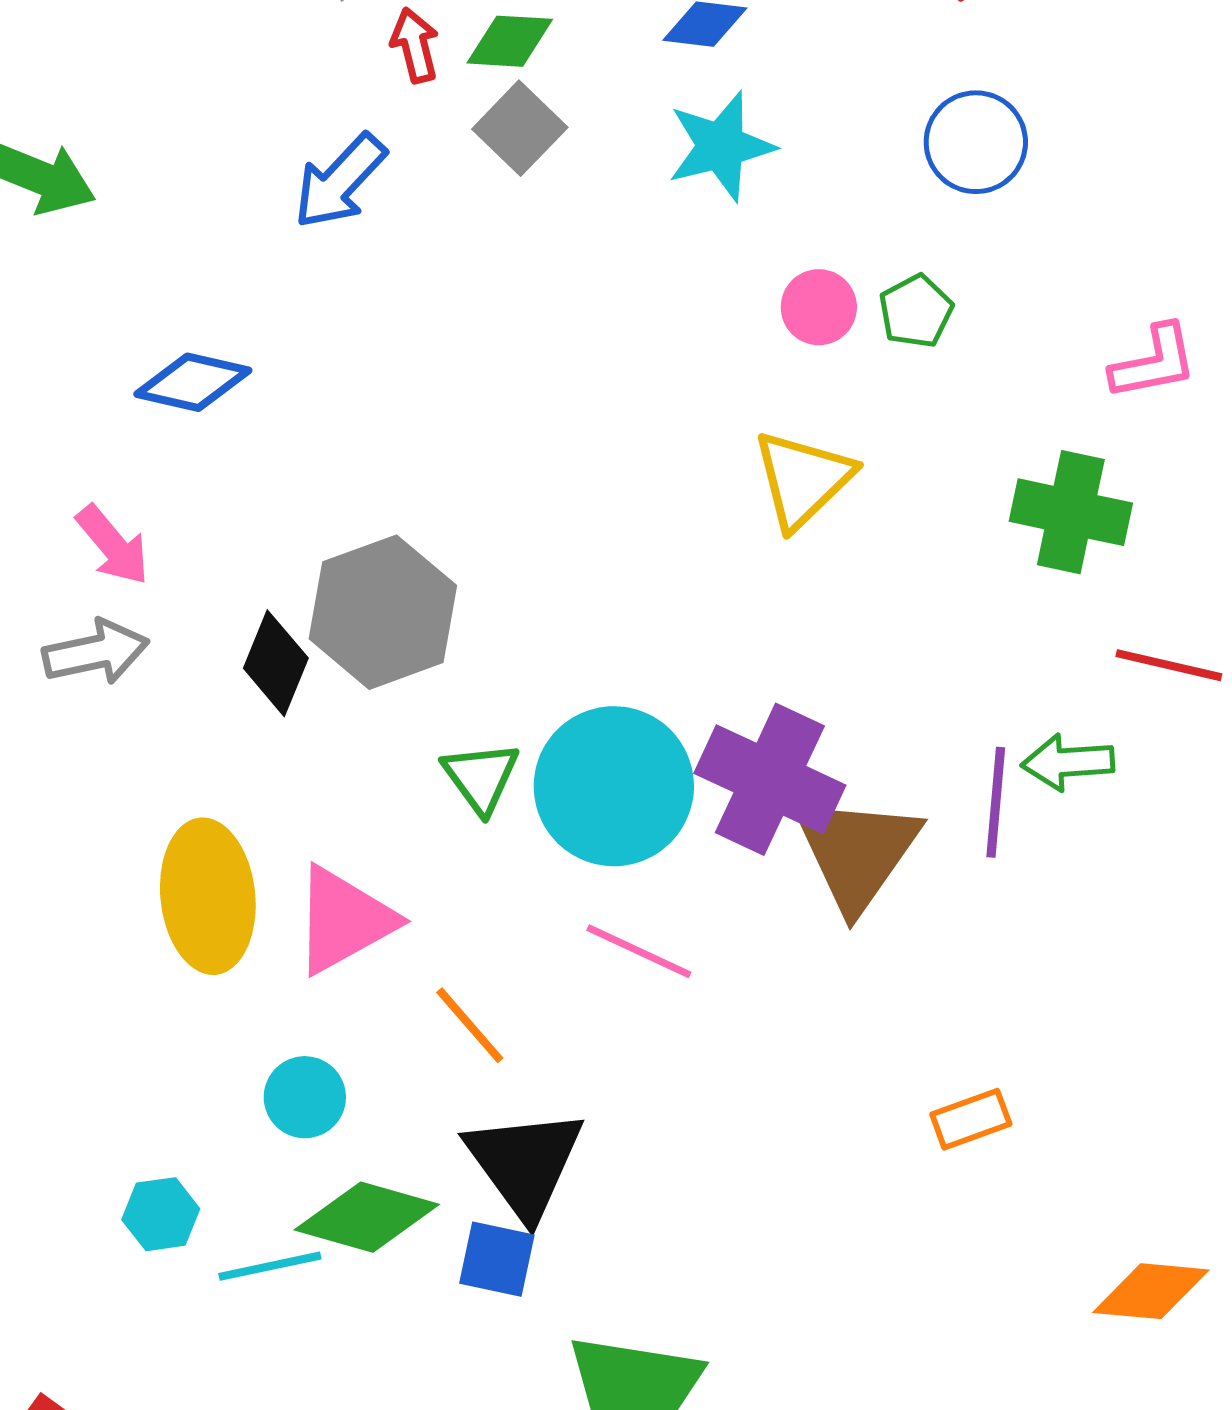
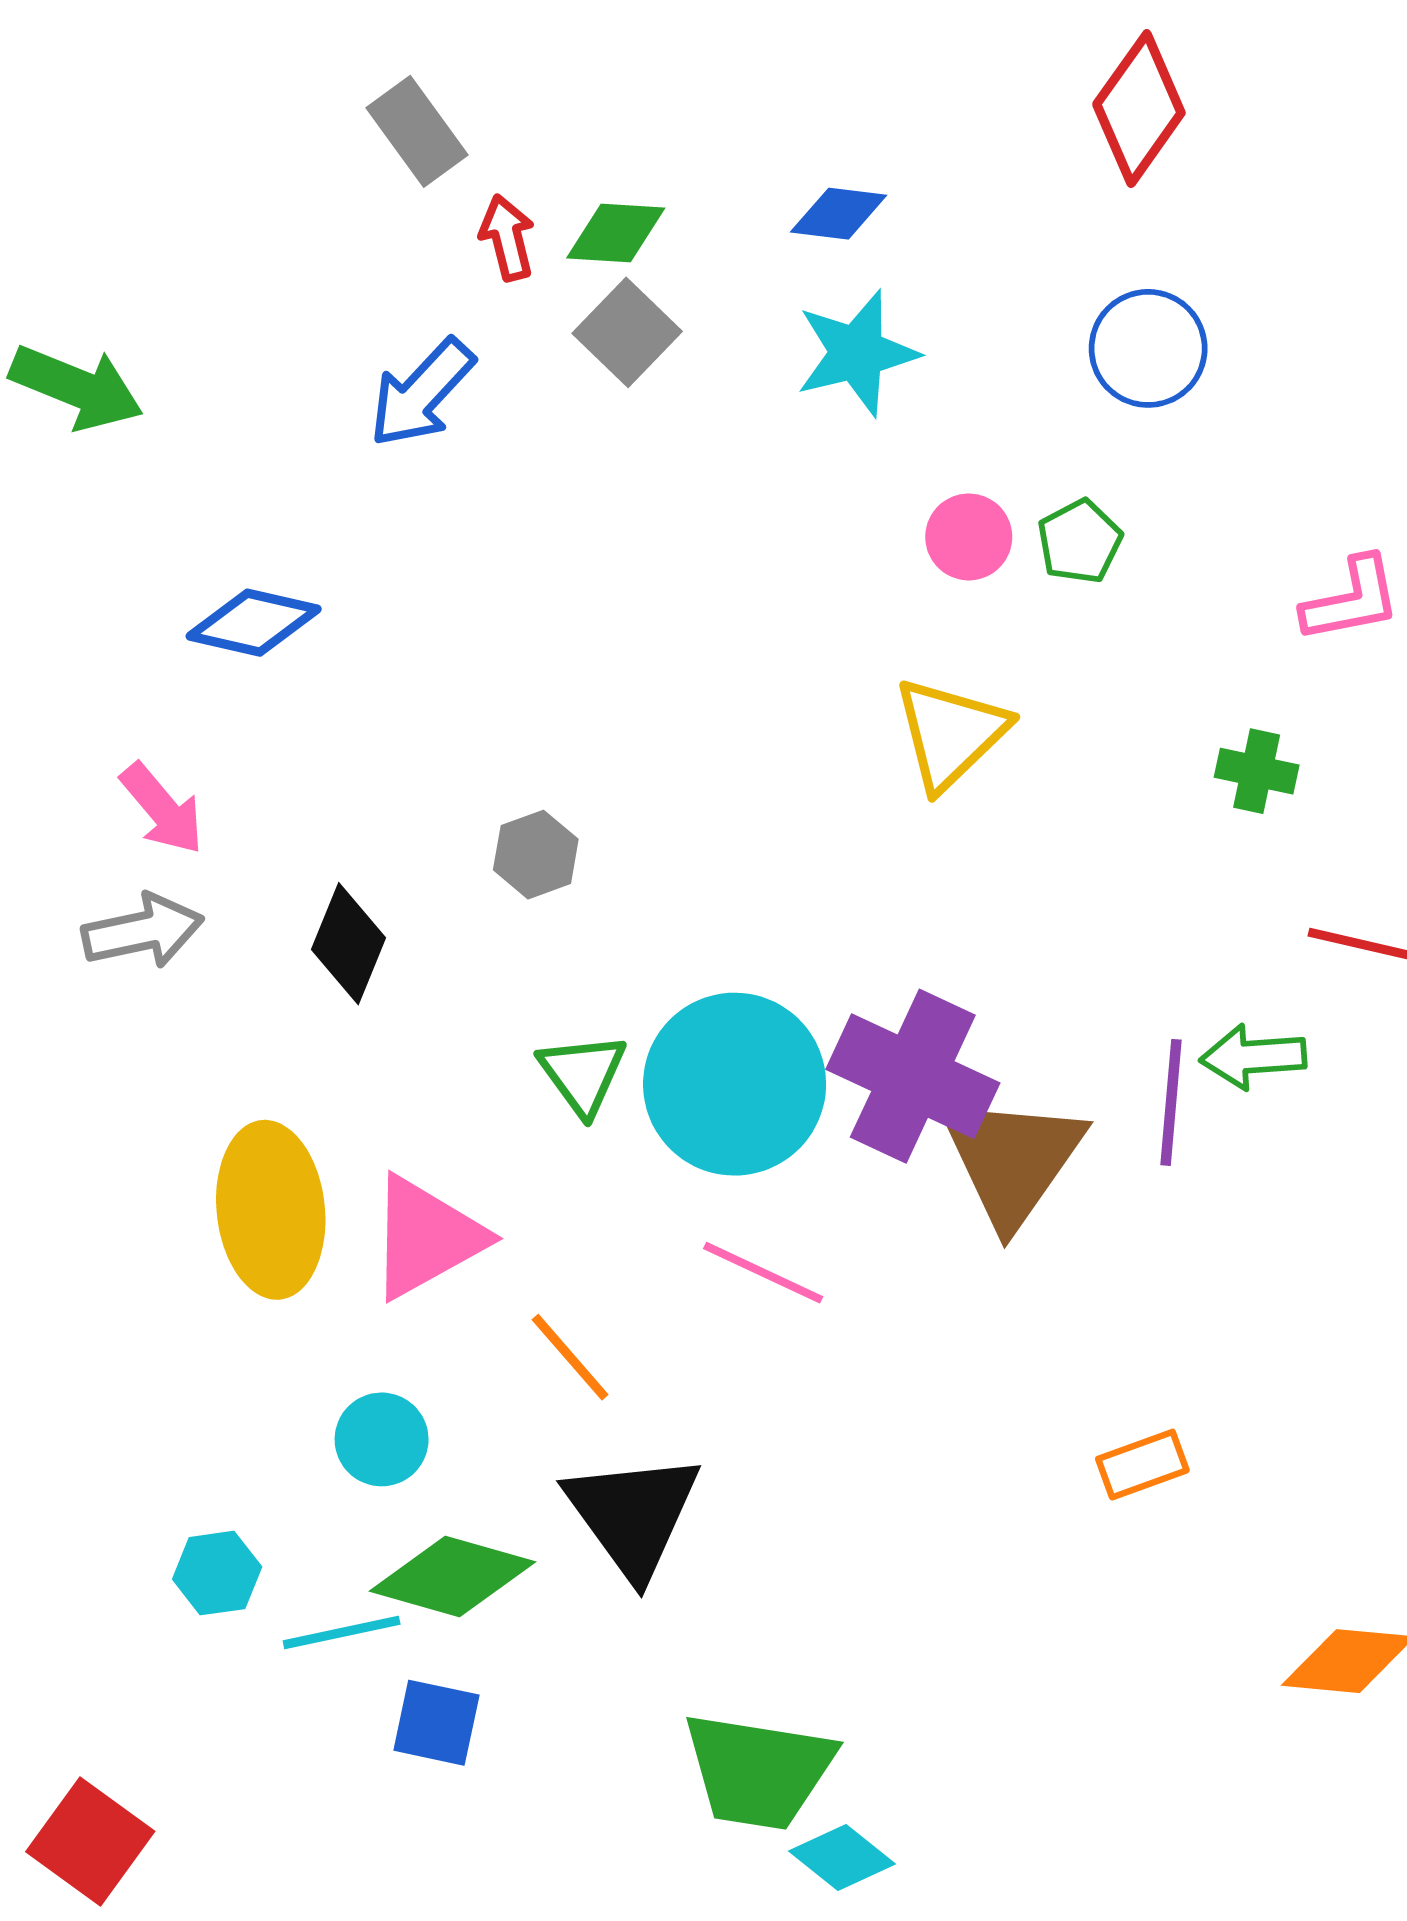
green cross: (1071, 512) -> (1257, 771), size x0.6
gray hexagon: (383, 612) -> (536, 855), moved, size x0.5
blue square: (497, 1259) -> (436, 1723), moved

